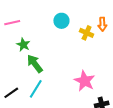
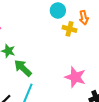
cyan circle: (61, 21) -> (58, 11), moved

